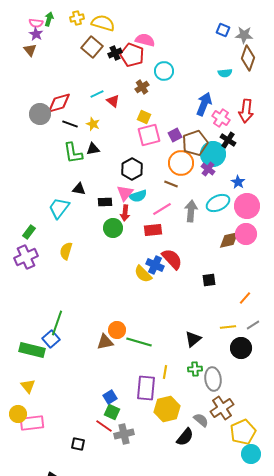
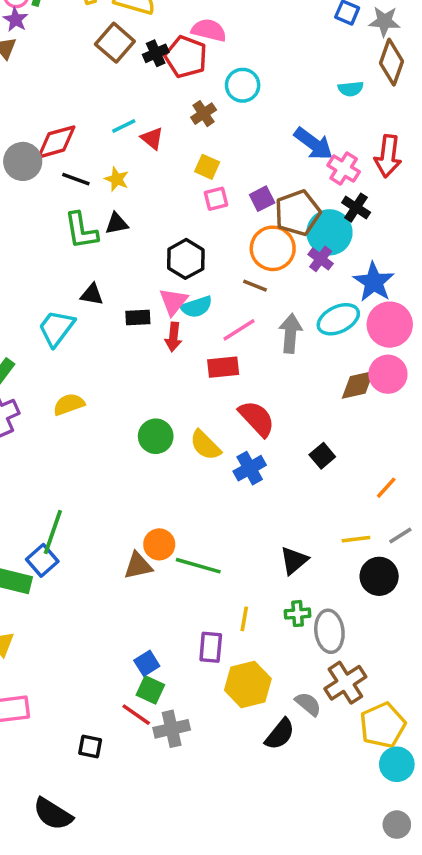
blue arrow: (204, 104) -> (313, 144), turned 105
pink square: (149, 135) -> (216, 199), size x0.6
blue star: (238, 182) -> (374, 282), size x1.6
green circle: (113, 228) -> (156, 436), moved
yellow semicircle: (66, 251) -> (69, 404), turned 54
blue cross: (155, 265) -> (250, 468), moved, turned 36
black square: (209, 280) -> (322, 456), turned -32
purple rectangle: (146, 388) -> (211, 647), size x0.7

